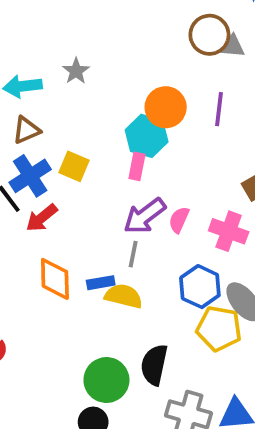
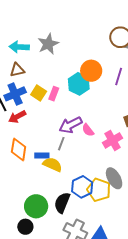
gray star: (76, 71) -> (48, 44), size x1.5
pink rectangle: (137, 166) -> (54, 94), moved
pink semicircle: (179, 220) -> (88, 130), turned -72
pink cross: (229, 231) -> (113, 140), turned 30
blue hexagon: (200, 287) -> (82, 187), moved

